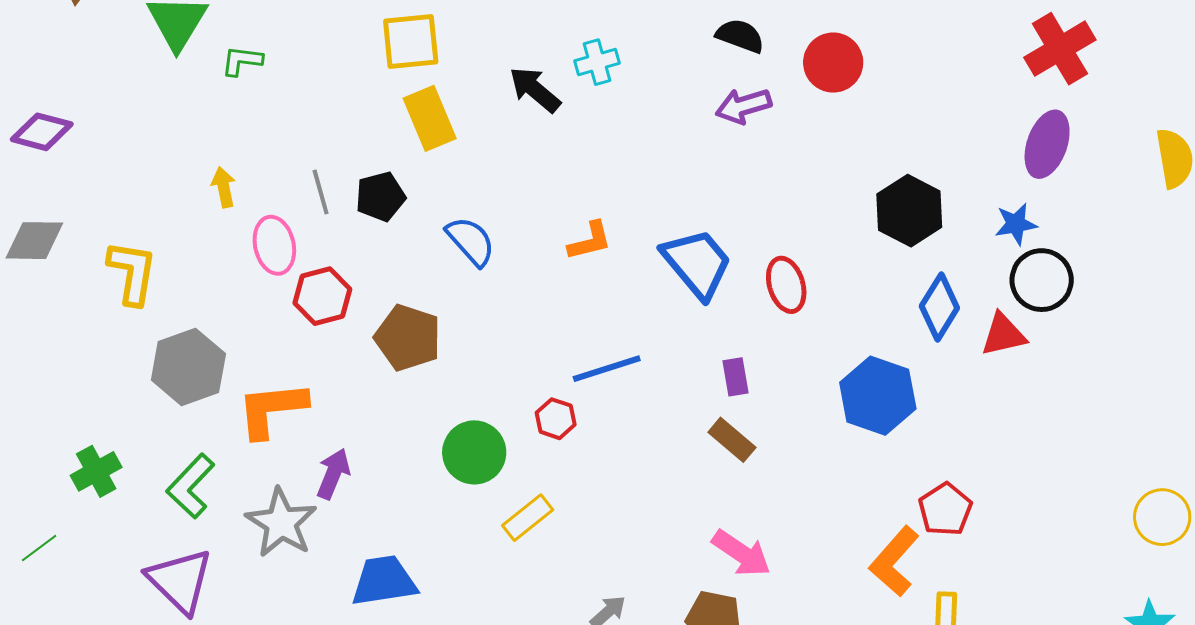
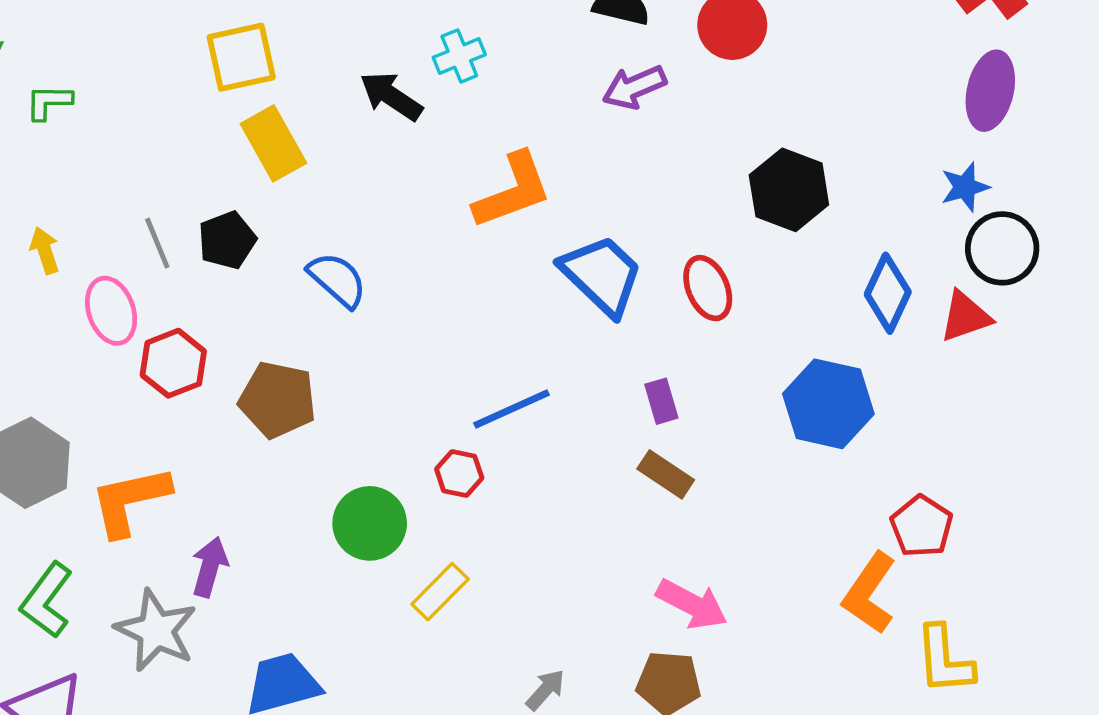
black hexagon: (909, 211) -> (789, 190), moved
orange L-shape: (590, 241) -> (513, 191), moved, size x1.6

